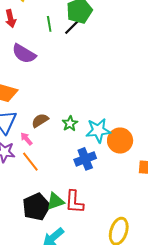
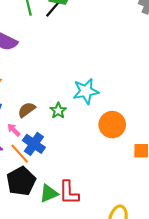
cyan star: (98, 130) -> (86, 91), moved
blue cross: (85, 159) -> (34, 144), moved, turned -30
black pentagon: (36, 207) -> (21, 181), moved

